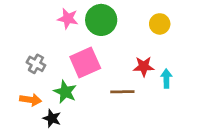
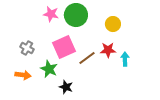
yellow circle: (160, 24) -> (113, 24), moved
brown line: (122, 92) -> (87, 58), moved, turned -36
black star: (52, 118) -> (66, 87), moved

